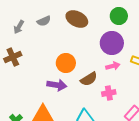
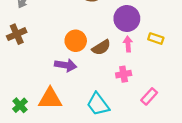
pink arrow: (113, 66) -> (128, 44), turned -80
brown semicircle: (89, 79) -> (101, 47), moved

